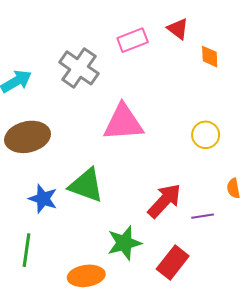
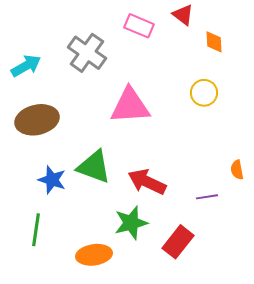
pink rectangle: (133, 40) -> (139, 26), turned 44
yellow circle: (206, 135) -> (204, 93), moved
red arrow: (164, 201) -> (147, 182), moved, turned -108

